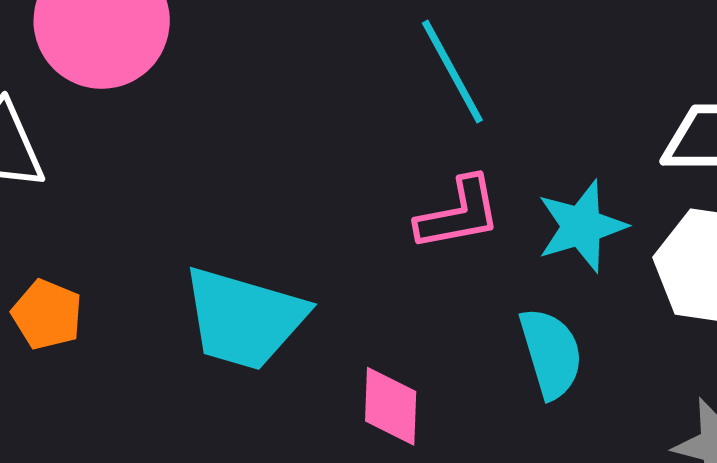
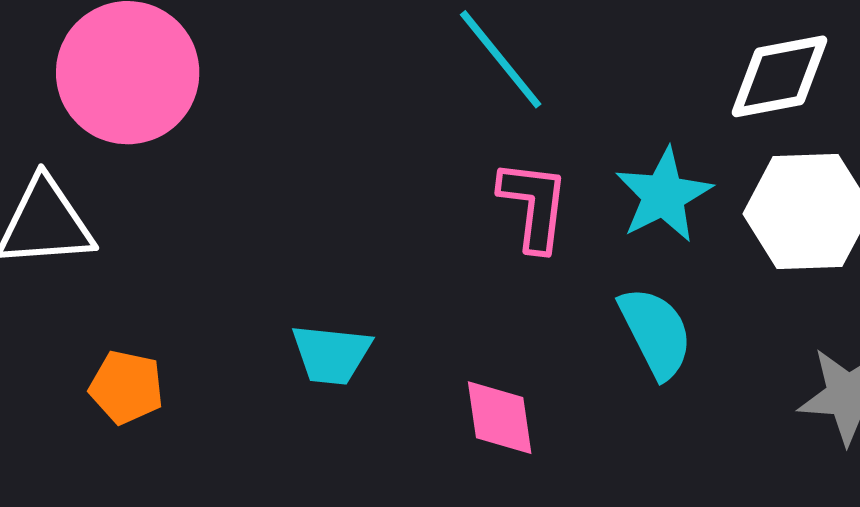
pink L-shape: (459, 214) -> (534, 205), turned -62
cyan trapezoid: (244, 319) -> (331, 354), size x0.6

